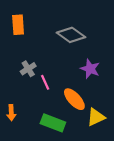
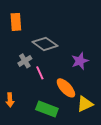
gray diamond: (71, 35) -> (45, 44), moved
purple star: (90, 69) -> (80, 61), turned 30

